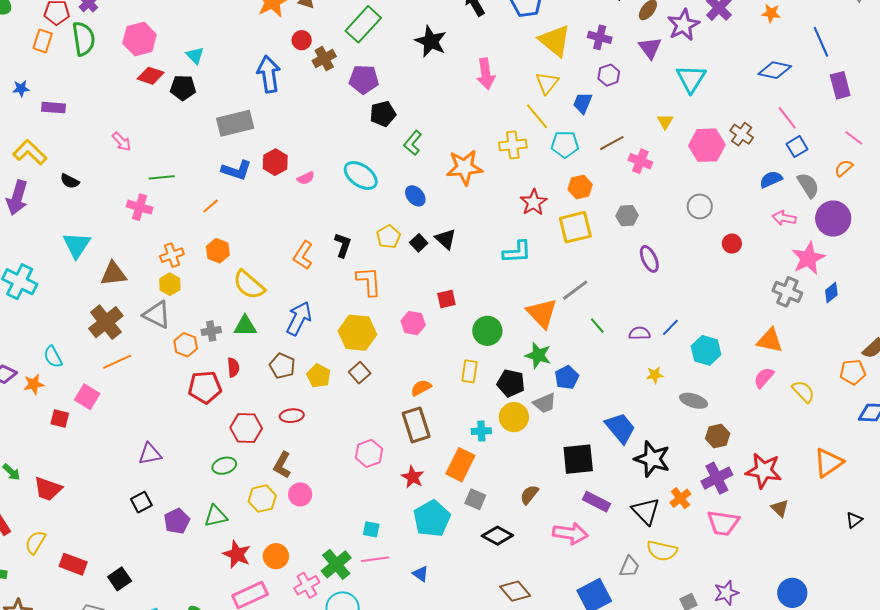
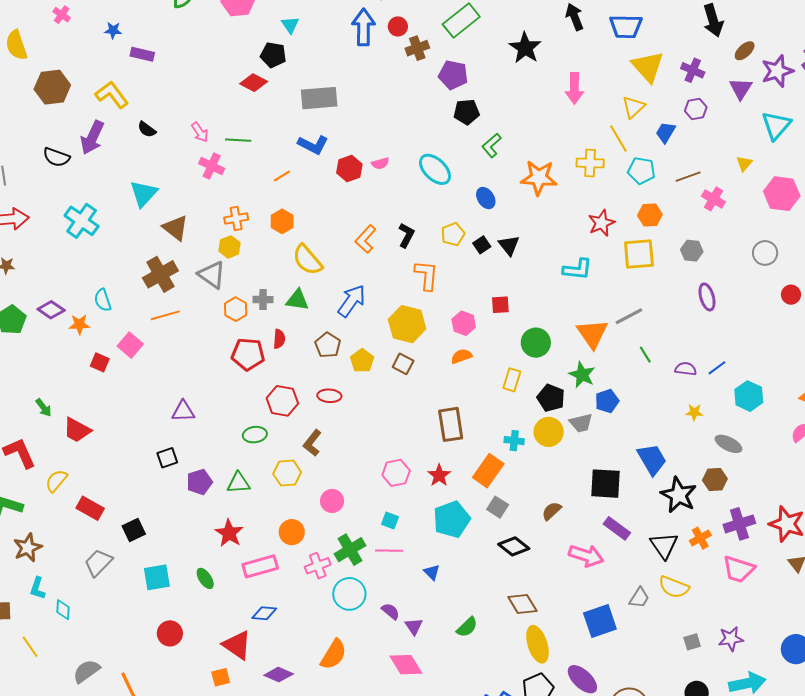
blue arrow: (269, 74) -> (363, 27), moved
red diamond: (151, 76) -> (254, 83), moved
pink arrow: (122, 142) -> (200, 132), moved
red hexagon: (275, 162) -> (349, 168), moved
brown triangle: (114, 274) -> (175, 228), turned 36
brown square: (360, 373) -> (403, 364), turned -30
orange semicircle: (421, 388) -> (461, 356), moved
brown hexagon: (718, 436) -> (715, 479), moved
pink hexagon: (369, 453) -> (396, 473), moved
pink circle: (300, 494) -> (332, 501), moved
red star: (237, 554) -> (229, 533), moved

